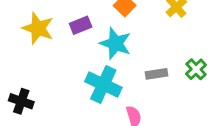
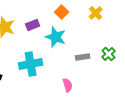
cyan cross: (103, 85) -> (31, 64), moved, turned -35

